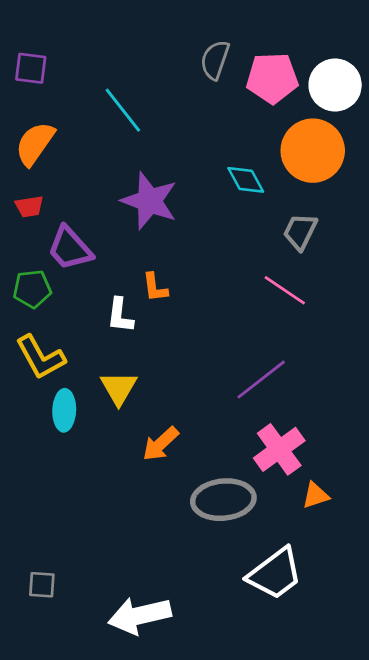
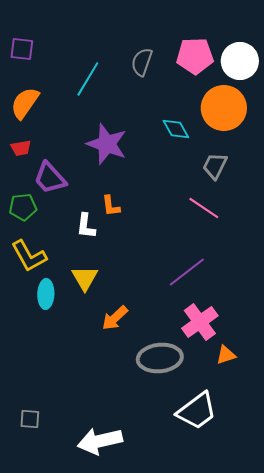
gray semicircle: (215, 60) -> (142, 62), moved
cyan line: (123, 110) -> (88, 79), turned 69

